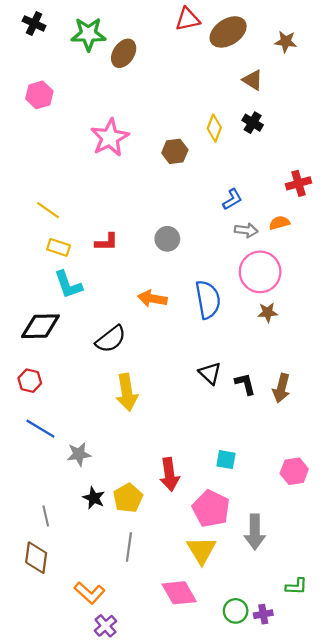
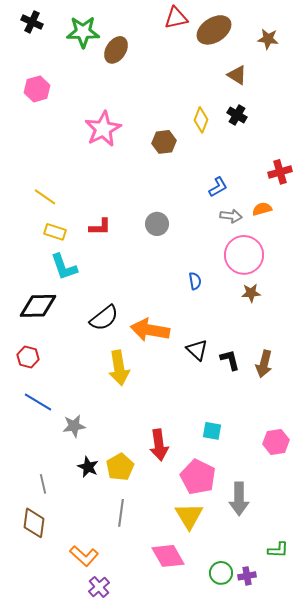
orange arrow: (152, 299) -> (150, 330), moved, size x1.4
blue semicircle: (208, 300) -> (195, 281), size x0.5

